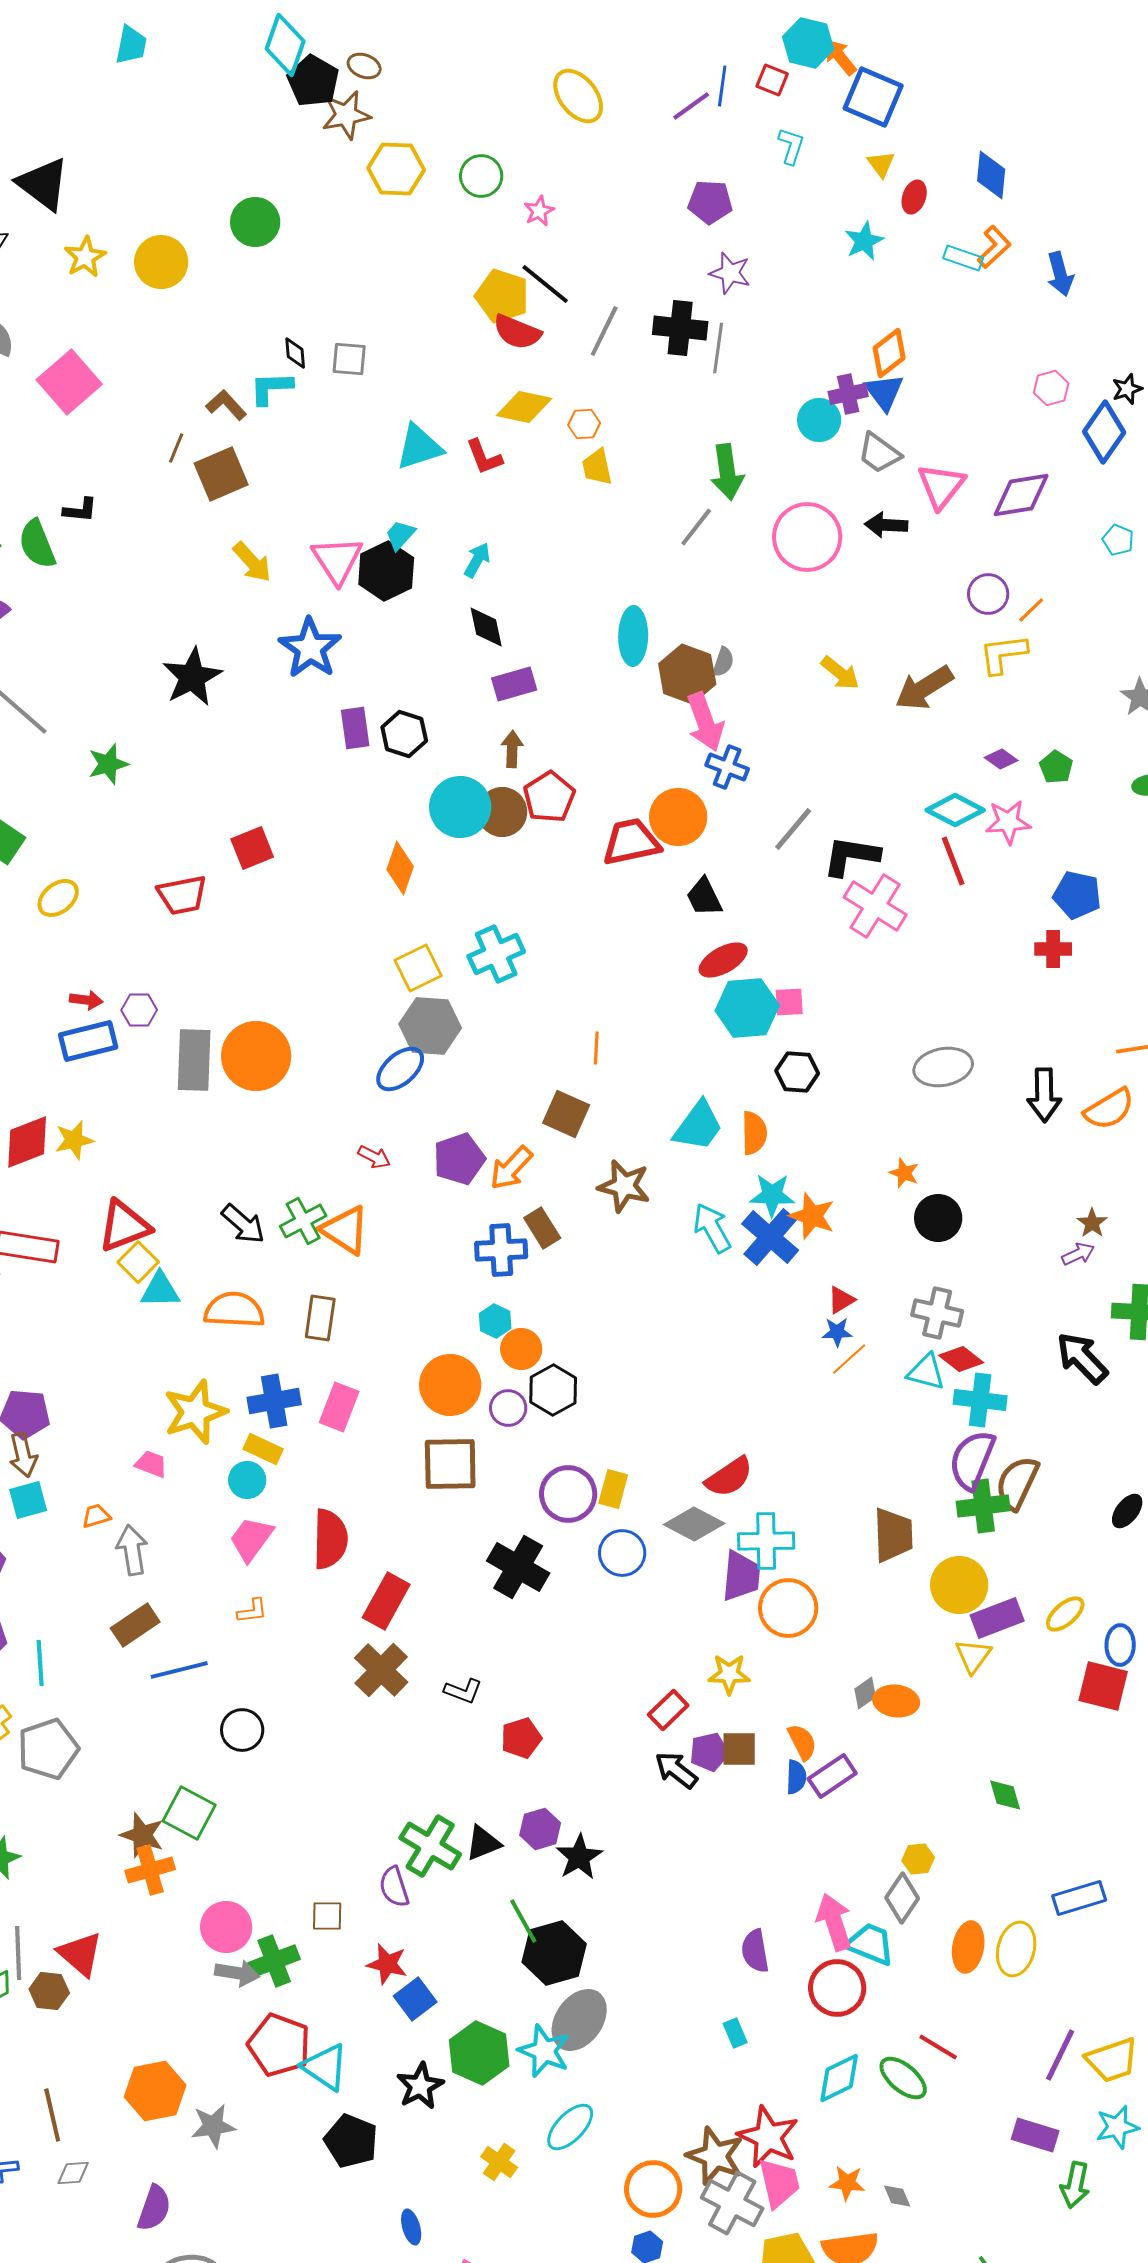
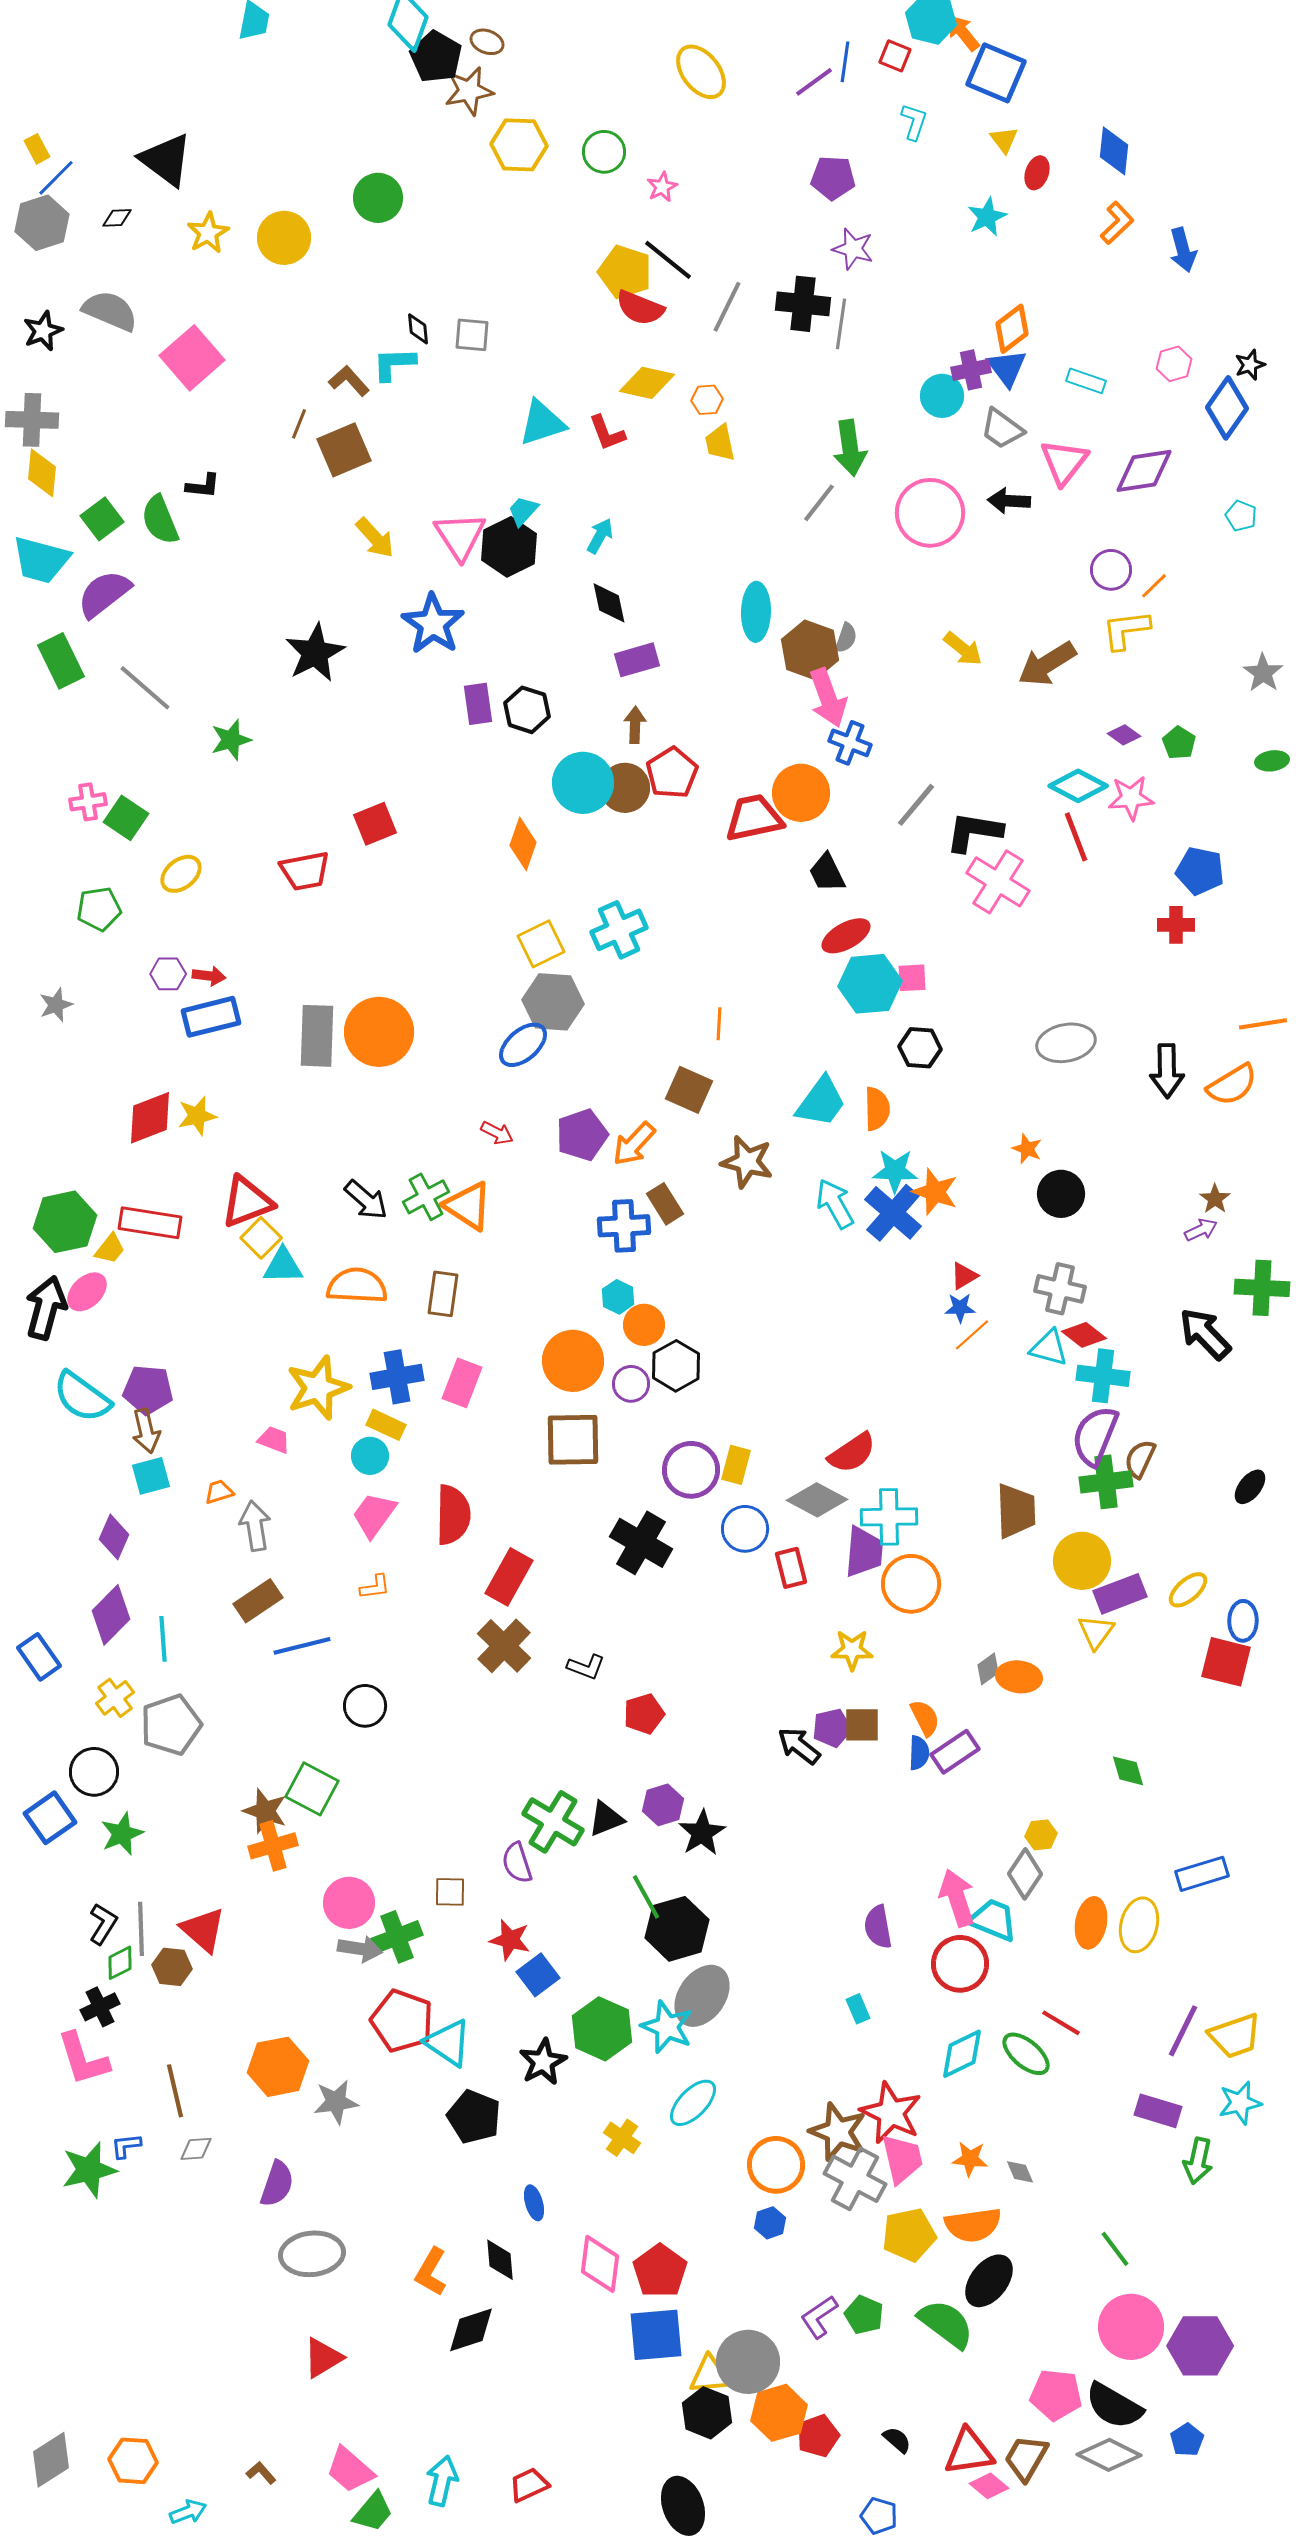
cyan rectangle: (963, 258) -> (1086, 381), moved
purple hexagon: (139, 1010) -> (168, 974), moved
brown semicircle: (1017, 1483) -> (1140, 1459), size x0.7
red rectangle: (668, 1710) -> (791, 1568), moved, turned -60

